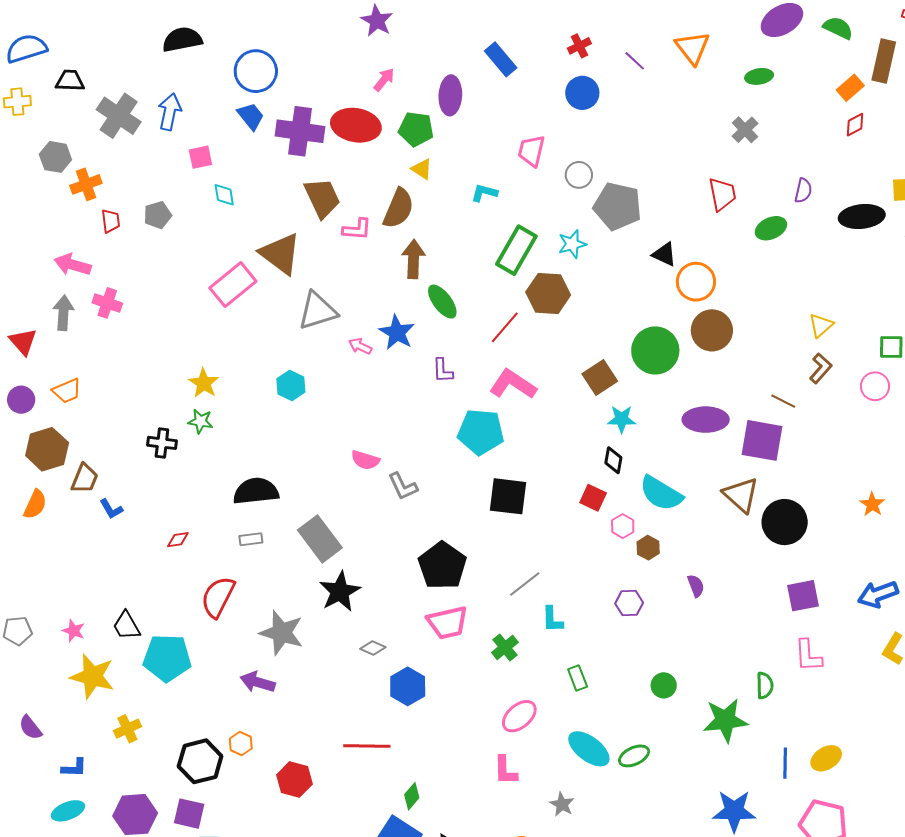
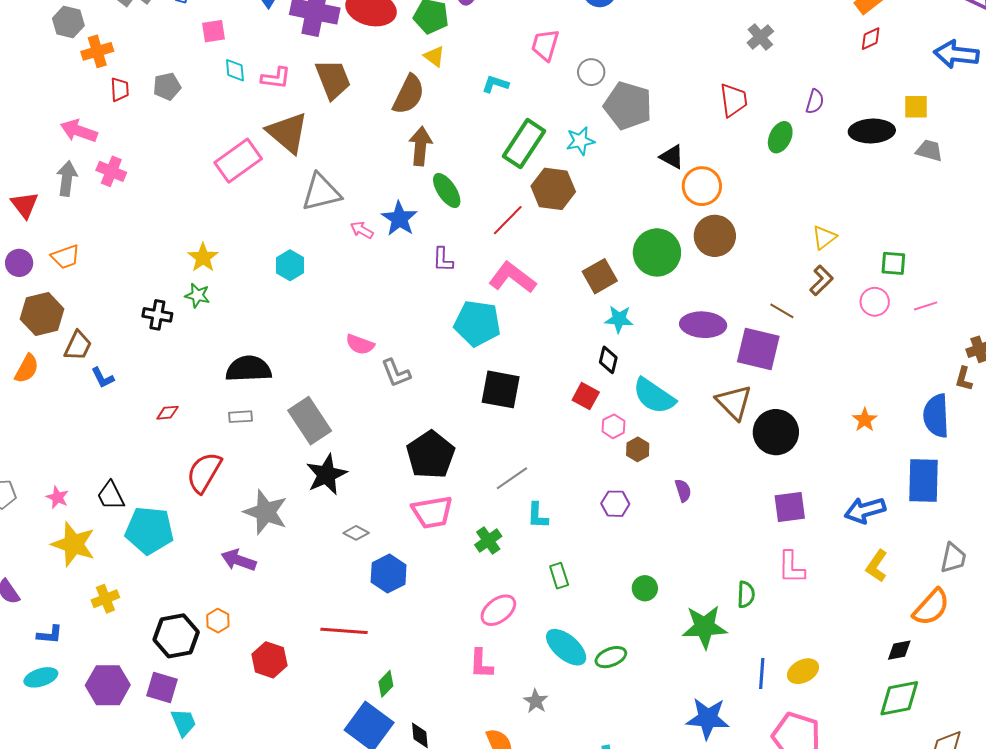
green ellipse: (771, 228) -> (780, 137), turned -44
pink L-shape: (357, 229) -> (276, 78), moved

